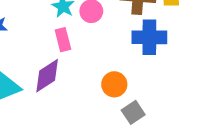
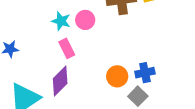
blue cross: (149, 37) -> (145, 73), moved, size x0.7

